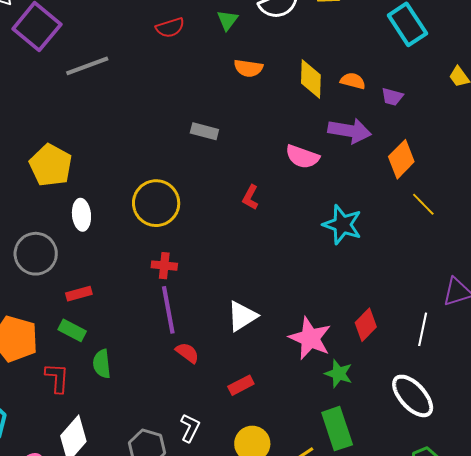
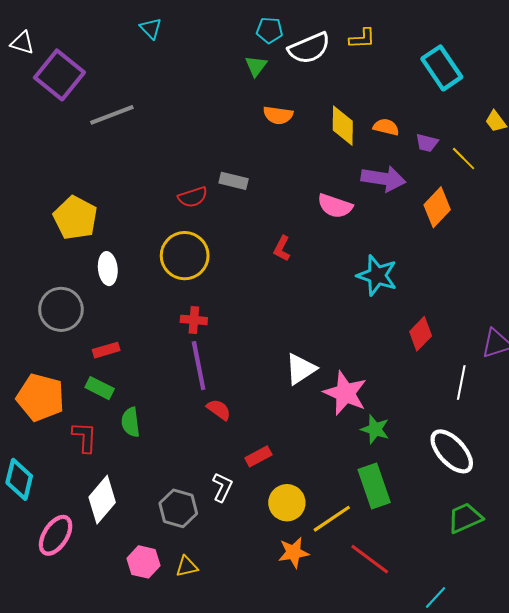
red semicircle: (170, 28) -> (193, 197), moved
yellow line: (423, 204) -> (464, 159), moved
white triangle: (242, 316) -> (301, 369), moved
red diamond: (366, 325) -> (421, 334), moved
red rectangle: (241, 385) -> (258, 456), moved

